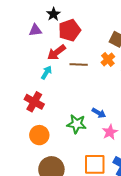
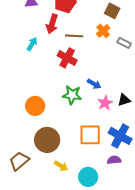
red arrow: (56, 52) -> (52, 24), turned -36
cyan arrow: (46, 73) -> (32, 44), moved
red cross: (34, 102) -> (67, 58), moved

